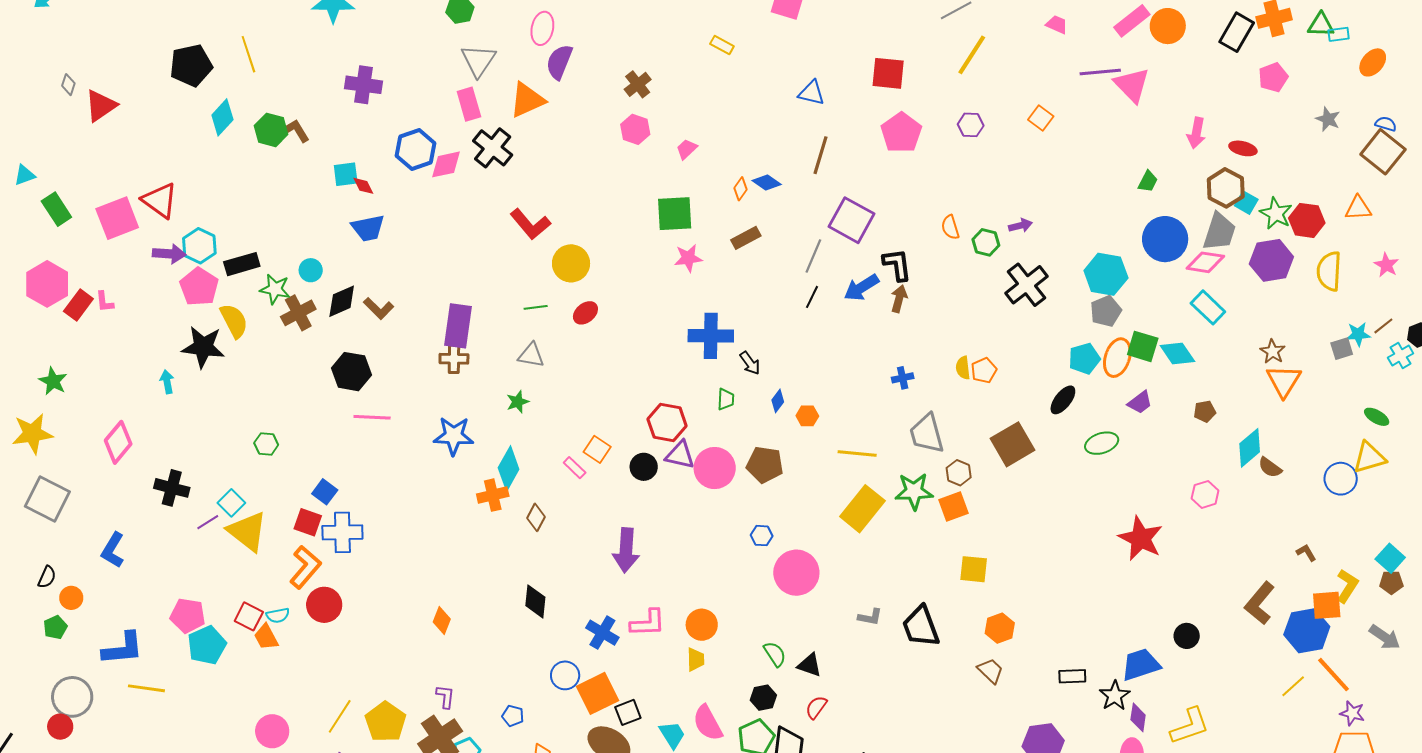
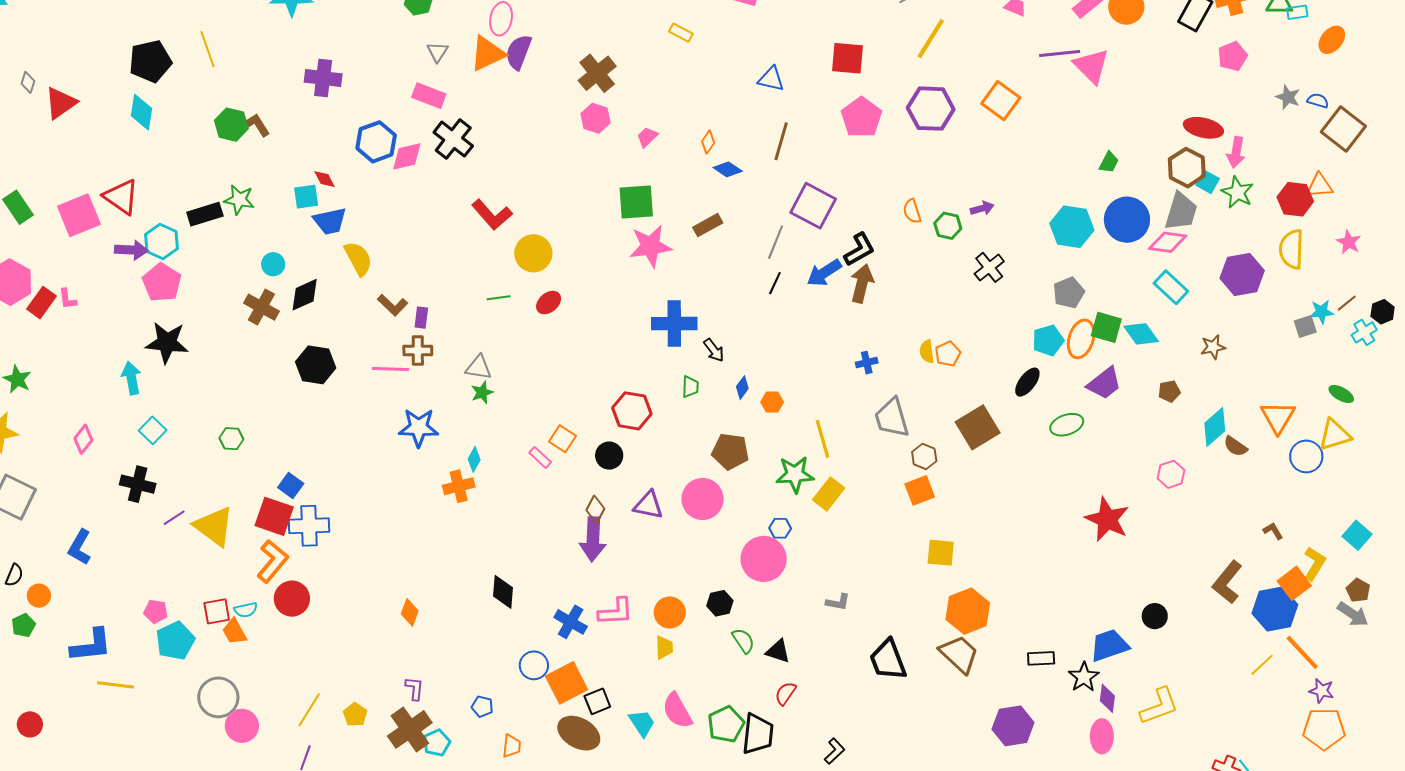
gray triangle: (478, 60) -> (438, 52), size x0.6
brown cross: (638, 84) -> (597, 73), size x1.4
orange triangle: (527, 100) -> (487, 54), moved
pink rectangle: (469, 104) -> (429, 96), turned -52
cyan diamond: (222, 117) -> (142, 112), moved, turned -33
orange square: (1041, 118) -> (1001, 101), size x1.5
blue semicircle: (1386, 124) -> (1318, 101), moved
purple hexagon: (971, 125) -> (931, 109), size x1.8
pink arrow: (1196, 133) -> (1236, 152), moved
red ellipse: (1243, 148) -> (1203, 128), size x1.4
cyan square: (346, 174) -> (306, 197), moved
orange diamond: (740, 189) -> (708, 142), moved
red hexagon: (1307, 220) -> (1295, 199), moved
pink star: (688, 258) -> (650, 246), size x1.5
purple hexagon: (1271, 260) -> (1242, 274), moved
black rectangle: (242, 264) -> (205, 214), moved
black L-shape: (897, 265) -> (859, 249), turned 69
cyan hexagon: (1106, 274) -> (1072, 227), moved
black cross: (1027, 285) -> (989, 267), size x0.7
green star: (275, 289) -> (239, 200), moved
brown arrow: (899, 299) -> (862, 283), size x1.4
brown L-shape: (378, 308) -> (393, 305), moved
brown cross: (298, 313) -> (261, 307), turned -32
yellow semicircle: (234, 321) -> (358, 259), moved
purple rectangle: (458, 326) -> (421, 318), size x0.5
brown star: (1273, 351) -> (1213, 347), moved, turned 30
gray triangle: (531, 355) -> (479, 367), moved
orange triangle: (1284, 381) -> (1278, 417), moved
cyan arrow: (167, 382) -> (131, 378), size x1.4
purple trapezoid: (1140, 402) -> (1104, 383), size x1.4
pink line: (372, 417) -> (391, 369), moved
pink diamond: (118, 442) -> (83, 439), size x0.7
yellow line: (857, 453) -> (822, 439), turned 69
purple triangle: (680, 455) -> (648, 505), moved
pink circle: (715, 468) -> (703, 499), moved
cyan diamond: (509, 469) -> (474, 459), size x0.6
green star: (914, 491) -> (795, 474), moved
cyan square: (231, 503) -> (153, 430), moved
yellow rectangle: (862, 509) -> (829, 494), size x0.7
brown diamond: (536, 517) -> (595, 509), moved
red square: (308, 522) -> (274, 516), size x1.4
blue hexagon: (762, 536) -> (780, 528), moved
brown pentagon: (1391, 582) -> (1358, 590), moved, turned 30
orange square: (1327, 605) -> (1294, 583), turned -32
pink pentagon: (188, 616) -> (156, 611), size x0.7
red square: (249, 616) -> (217, 611), turned -36
black trapezoid: (921, 627) -> (888, 660), moved
orange hexagon: (1000, 628) -> (968, 611), size x1.5
brown trapezoid: (990, 671) -> (959, 654), size x1.5
gray circle: (72, 697) -> (218, 697), moved
black hexagon: (763, 698) -> (720, 603), moved
yellow pentagon: (386, 722) -> (355, 715), size x0.6

